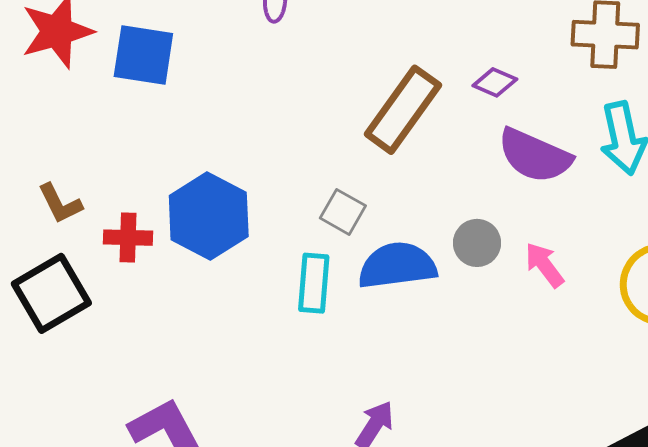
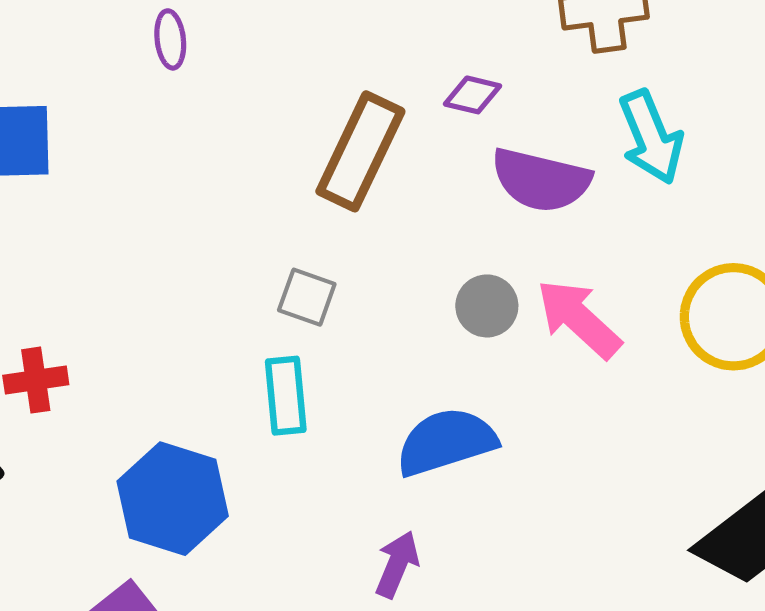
blue hexagon: (209, 216) -> (173, 499), moved
pink arrow: (544, 265) -> (579, 319), size x1.5
blue semicircle: (397, 266) -> (446, 442), moved

